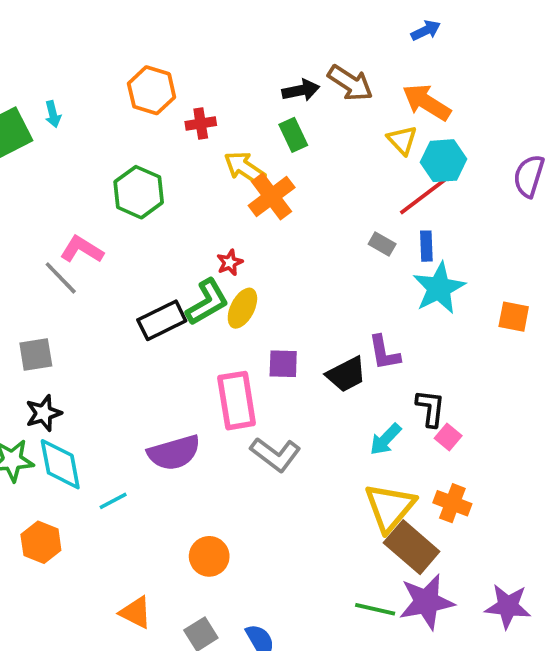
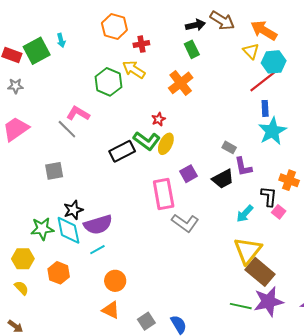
yellow arrow: (245, 168) -> (134, 69), moved
gray rectangle: (382, 244) -> (229, 147), moved
green L-shape: (207, 302) -> (147, 141), turned 68
purple square: (283, 364) -> (188, 174), turned -30
black star: (44, 413) -> (73, 210), moved
purple semicircle: (174, 453) -> (98, 225), moved
orange cross: (452, 503) -> (289, 180), moved
orange circle: (209, 556) -> (115, 281), moved

